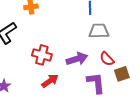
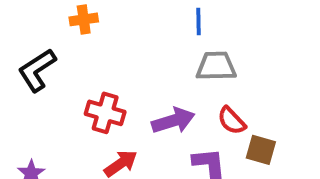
brown square: (122, 74) -> (261, 150), turned 35

